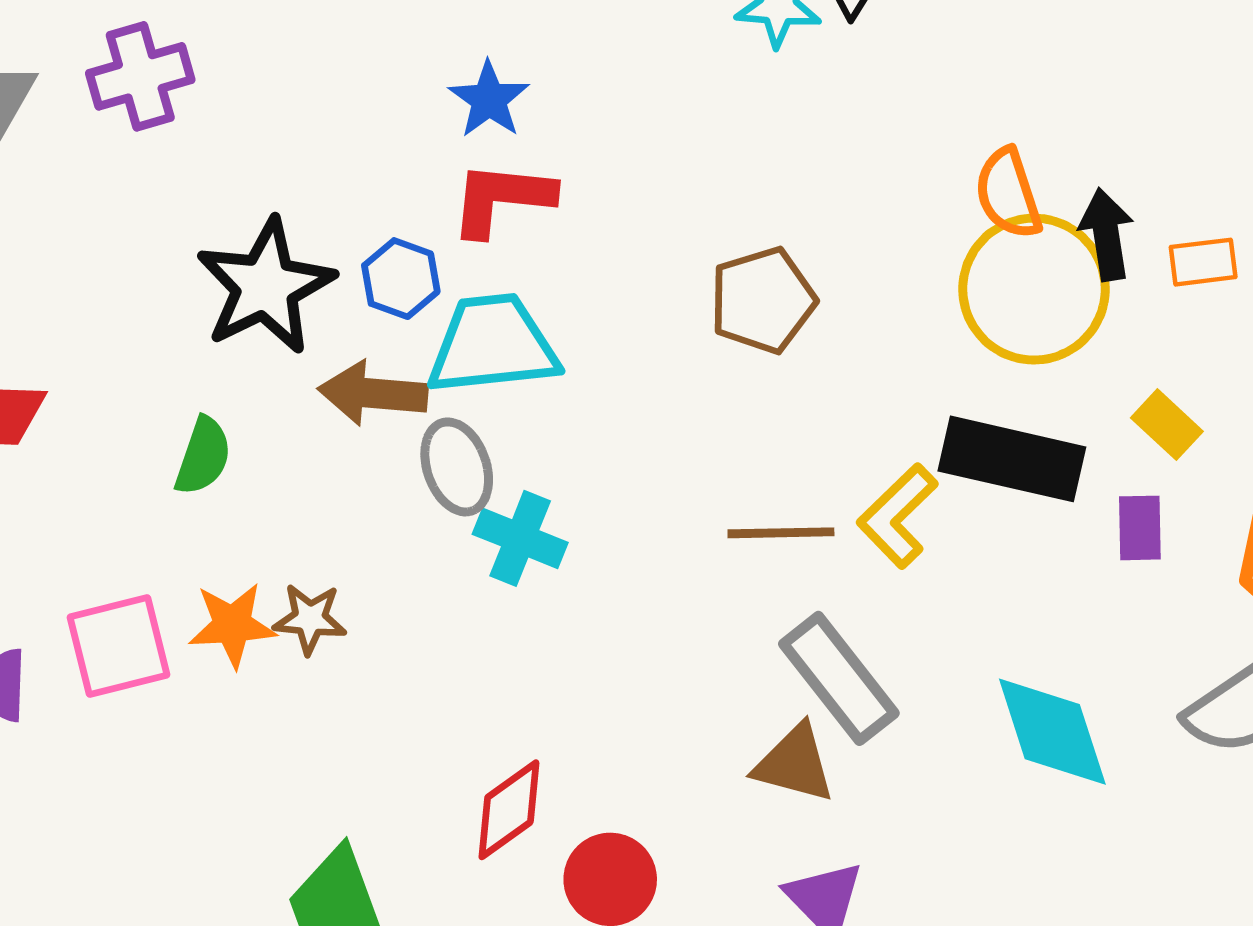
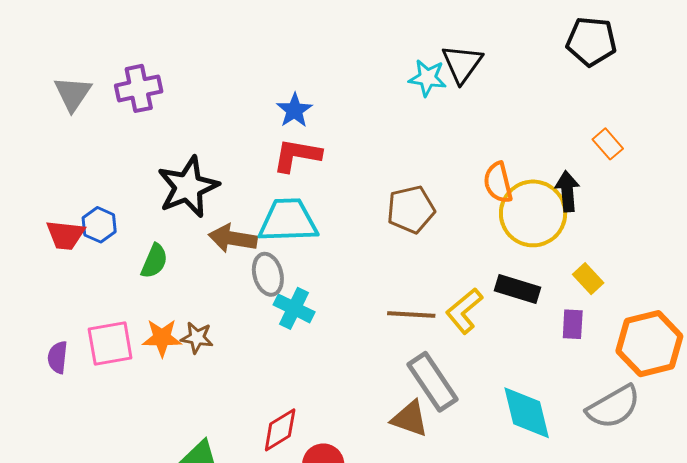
orange semicircle: (1008, 194) -> (498, 183), moved
orange rectangle: (1203, 262) -> (608, 144), moved, turned 52
blue hexagon: (401, 279) -> (99, 225), moved
black rectangle: (1012, 459) -> (518, 289), size x0.7

